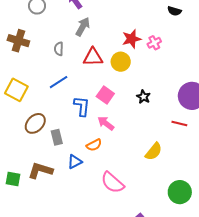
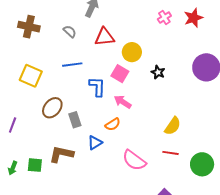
red star: (132, 39) -> (193, 18), moved
gray semicircle: (59, 49) -> (70, 31), turned 136
yellow circle: (121, 62) -> (132, 52), moved
blue line: (59, 82) -> (72, 65), turned 30
red line: (179, 124) -> (170, 153), moved

